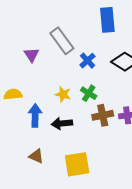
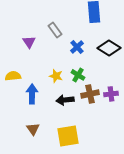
gray rectangle: (62, 41) -> (55, 30), size x0.7
black arrow: (62, 123) -> (65, 100), moved
brown triangle: (36, 156) -> (33, 129), turned 32

